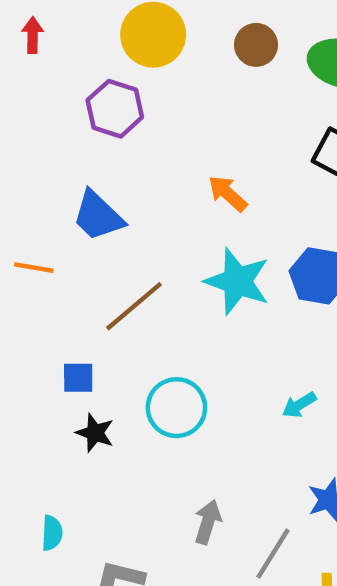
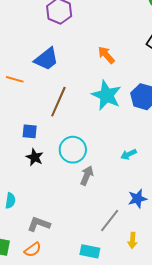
blue trapezoid: (98, 216) -> (46, 59), turned -88
brown line: (134, 306) -> (58, 102), turned -32
gray arrow: (208, 522) -> (87, 176), moved

